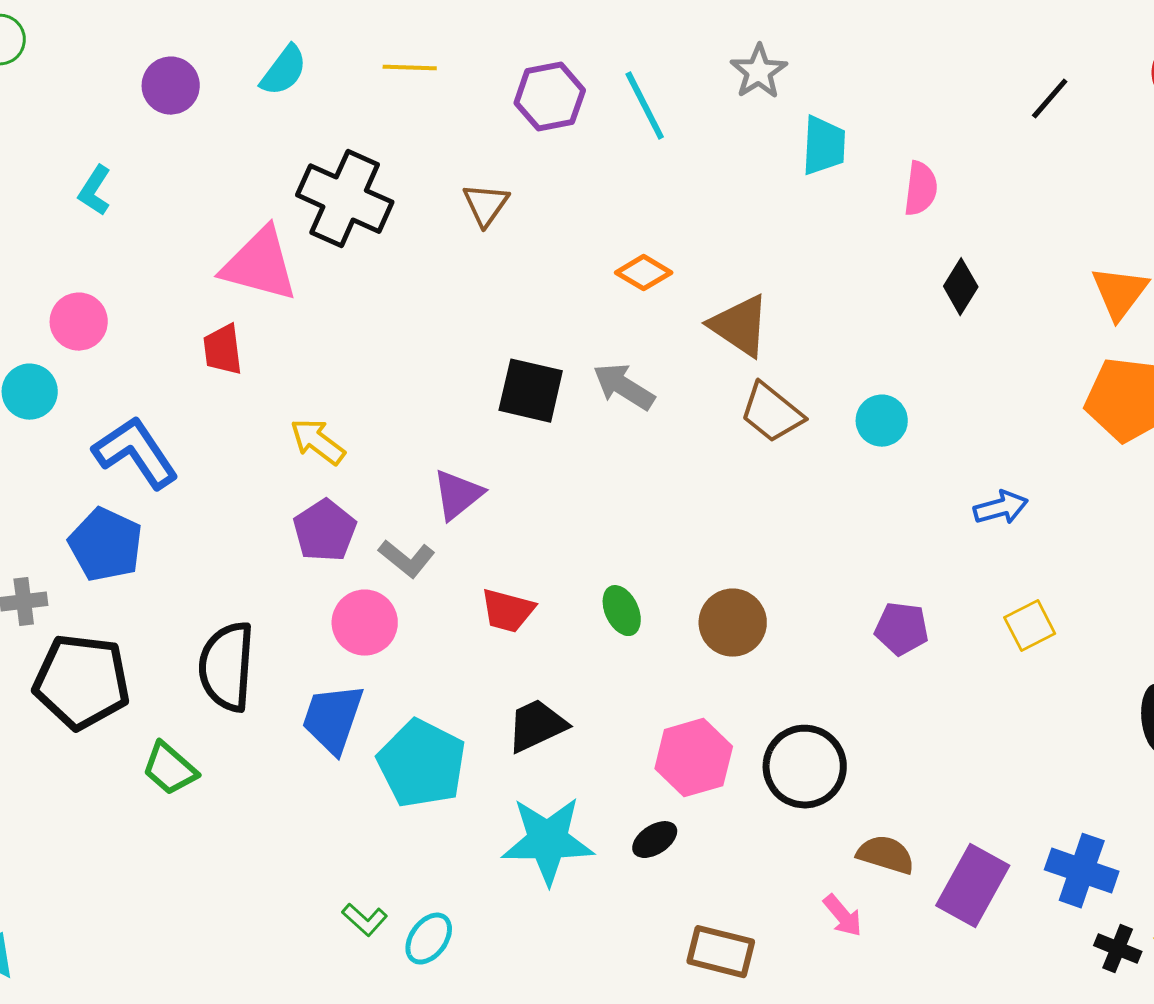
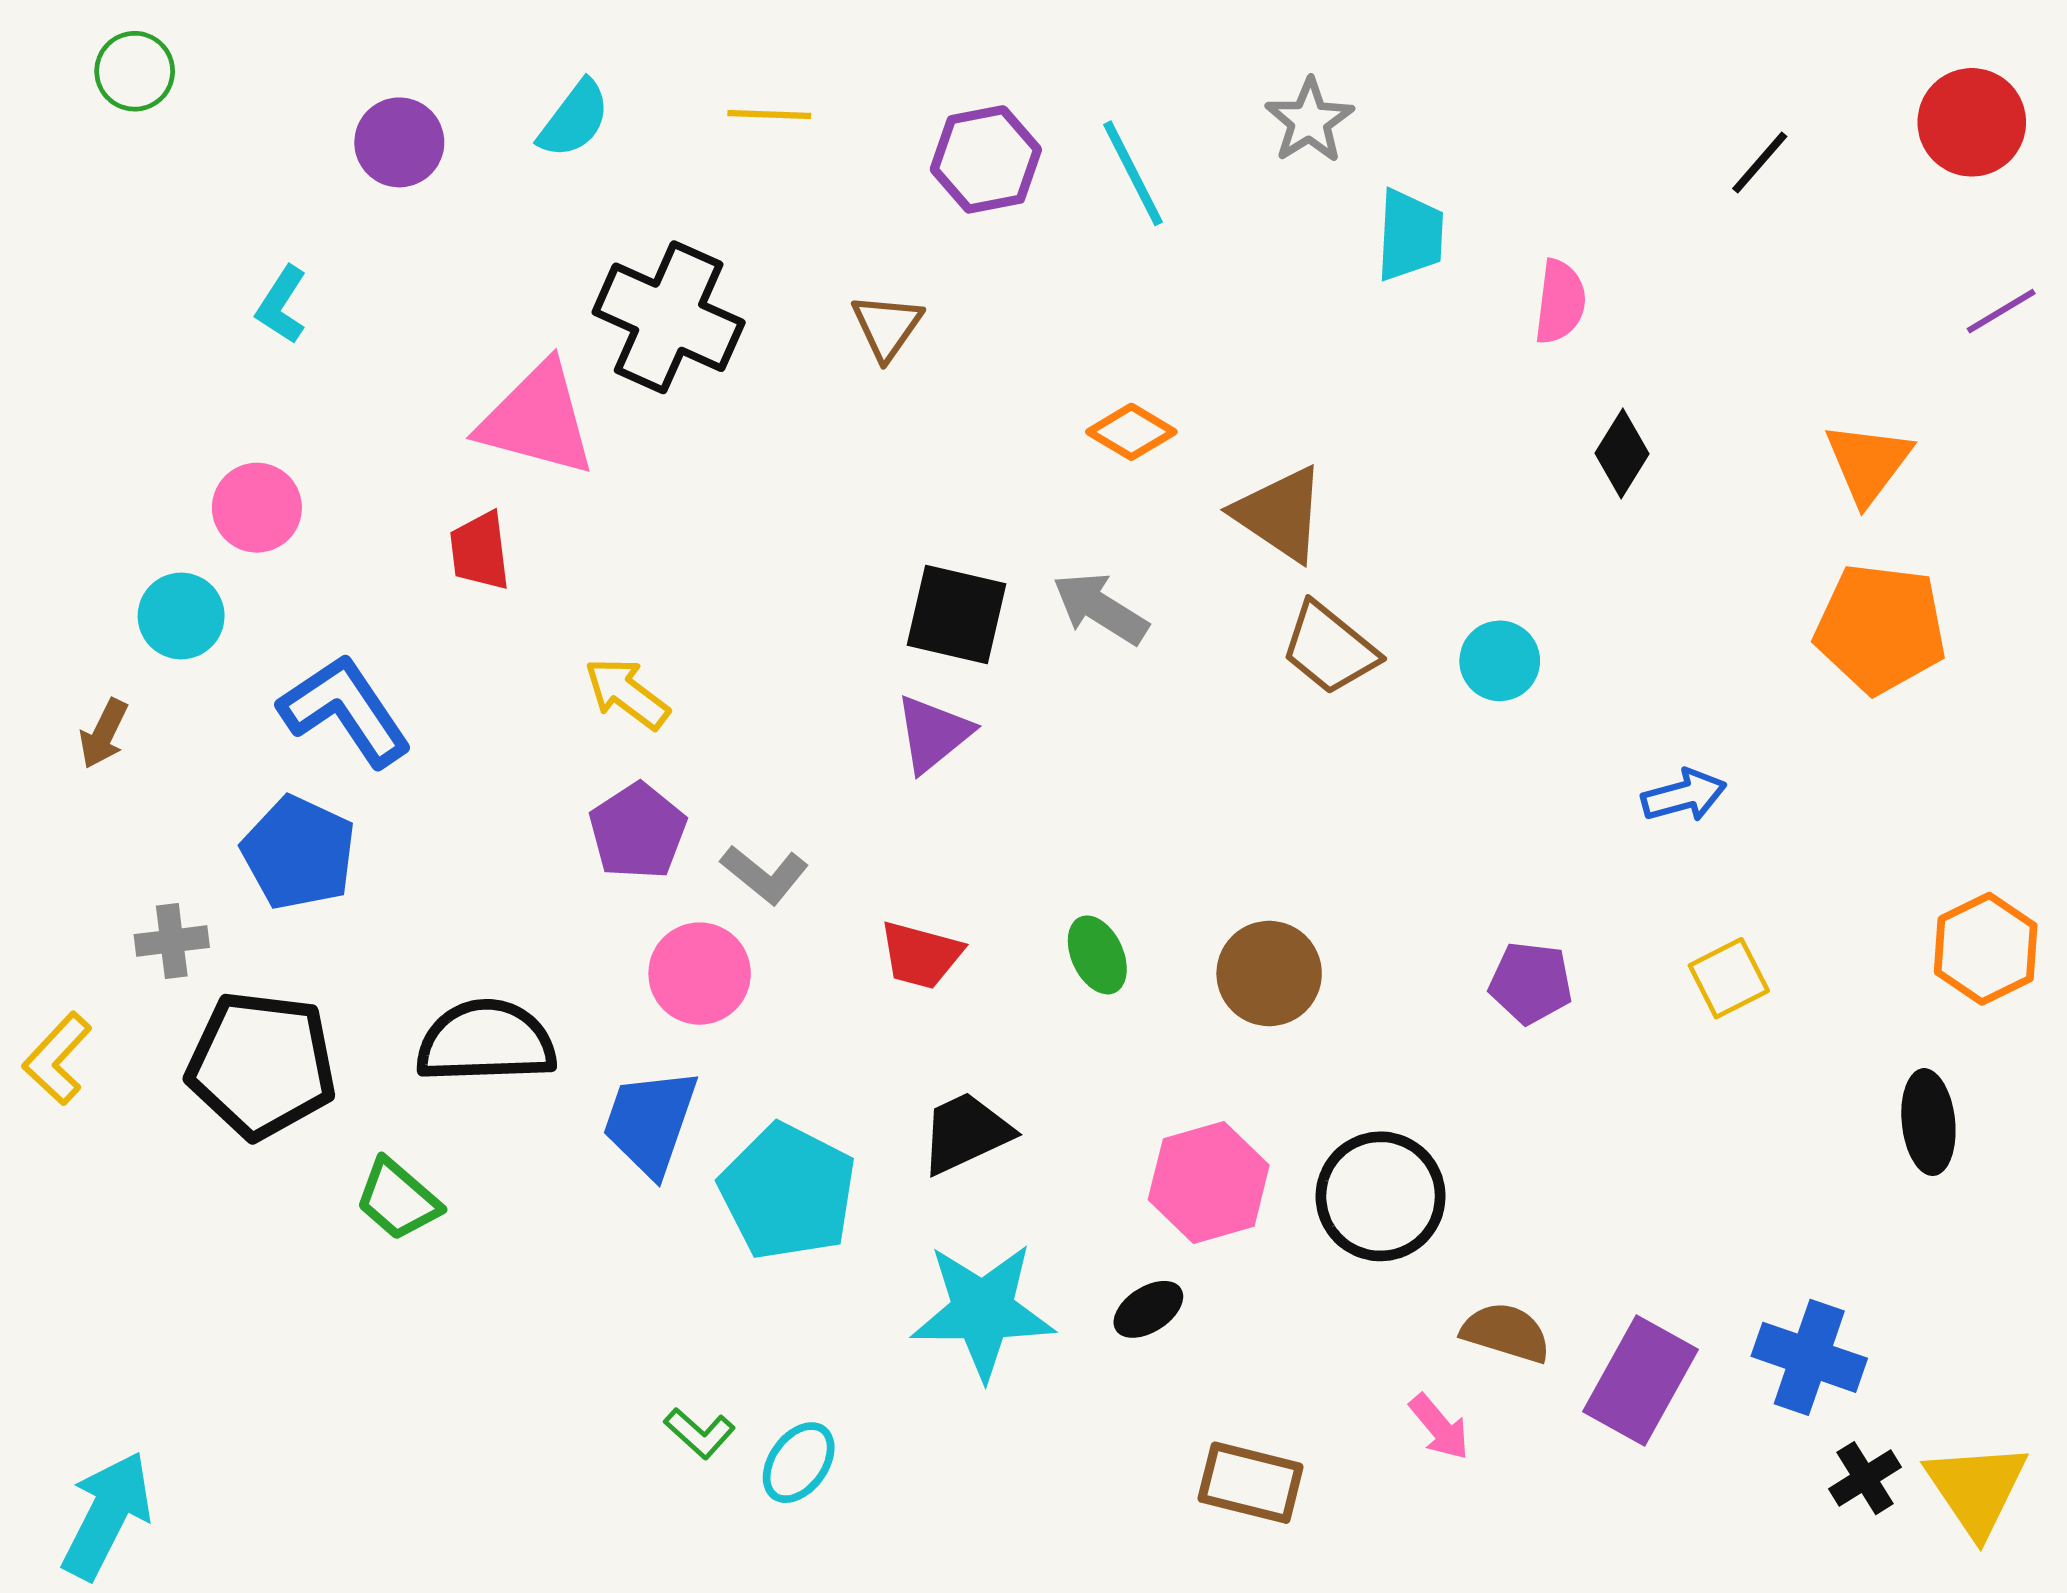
purple triangle: (458, 495) -> (933, 734), moved
black semicircle: (227, 667) -> (486, 1042), turned 84
black cross: (1118, 949) -> (1865, 1478), turned 36

